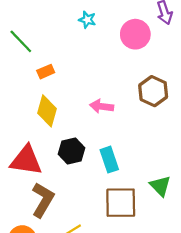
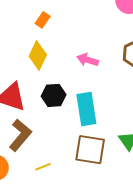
orange rectangle: (46, 72) -> (43, 20), turned -42
cyan rectangle: (109, 160) -> (86, 109), size x1.4

